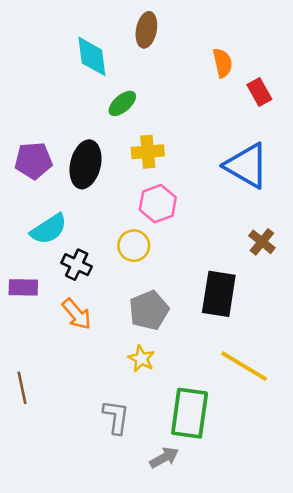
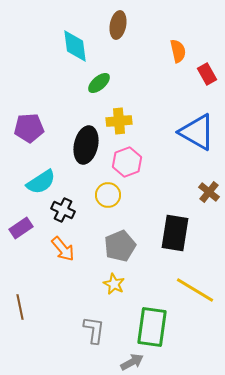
black ellipse: (86, 164) -> (86, 145), moved
purple rectangle: (23, 287) -> (21, 228), turned -35

